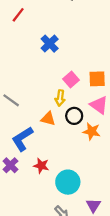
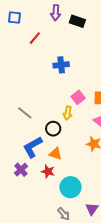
blue cross: (50, 44) -> (61, 65), turned 35
black circle: (74, 116) -> (53, 129), moved
orange triangle: (48, 119) -> (55, 154), moved

